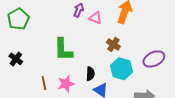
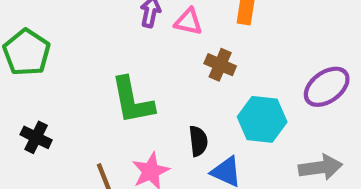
brown cross: (113, 44) -> (220, 65), moved

